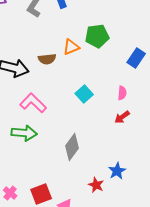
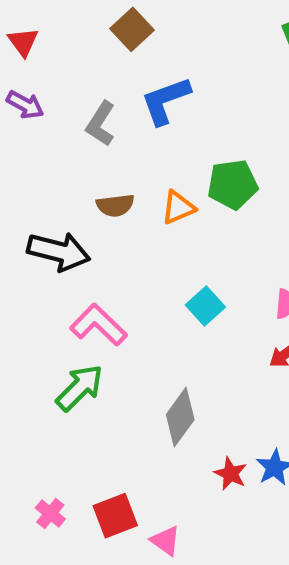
brown semicircle: (47, 59) -> (115, 205), moved
green arrow: (24, 133) -> (80, 388), turned -50
red star: (96, 185) -> (231, 474), moved

